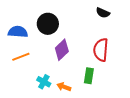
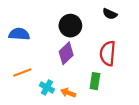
black circle: (48, 24) -> (70, 26), moved
orange line: (21, 57) -> (22, 73), moved

